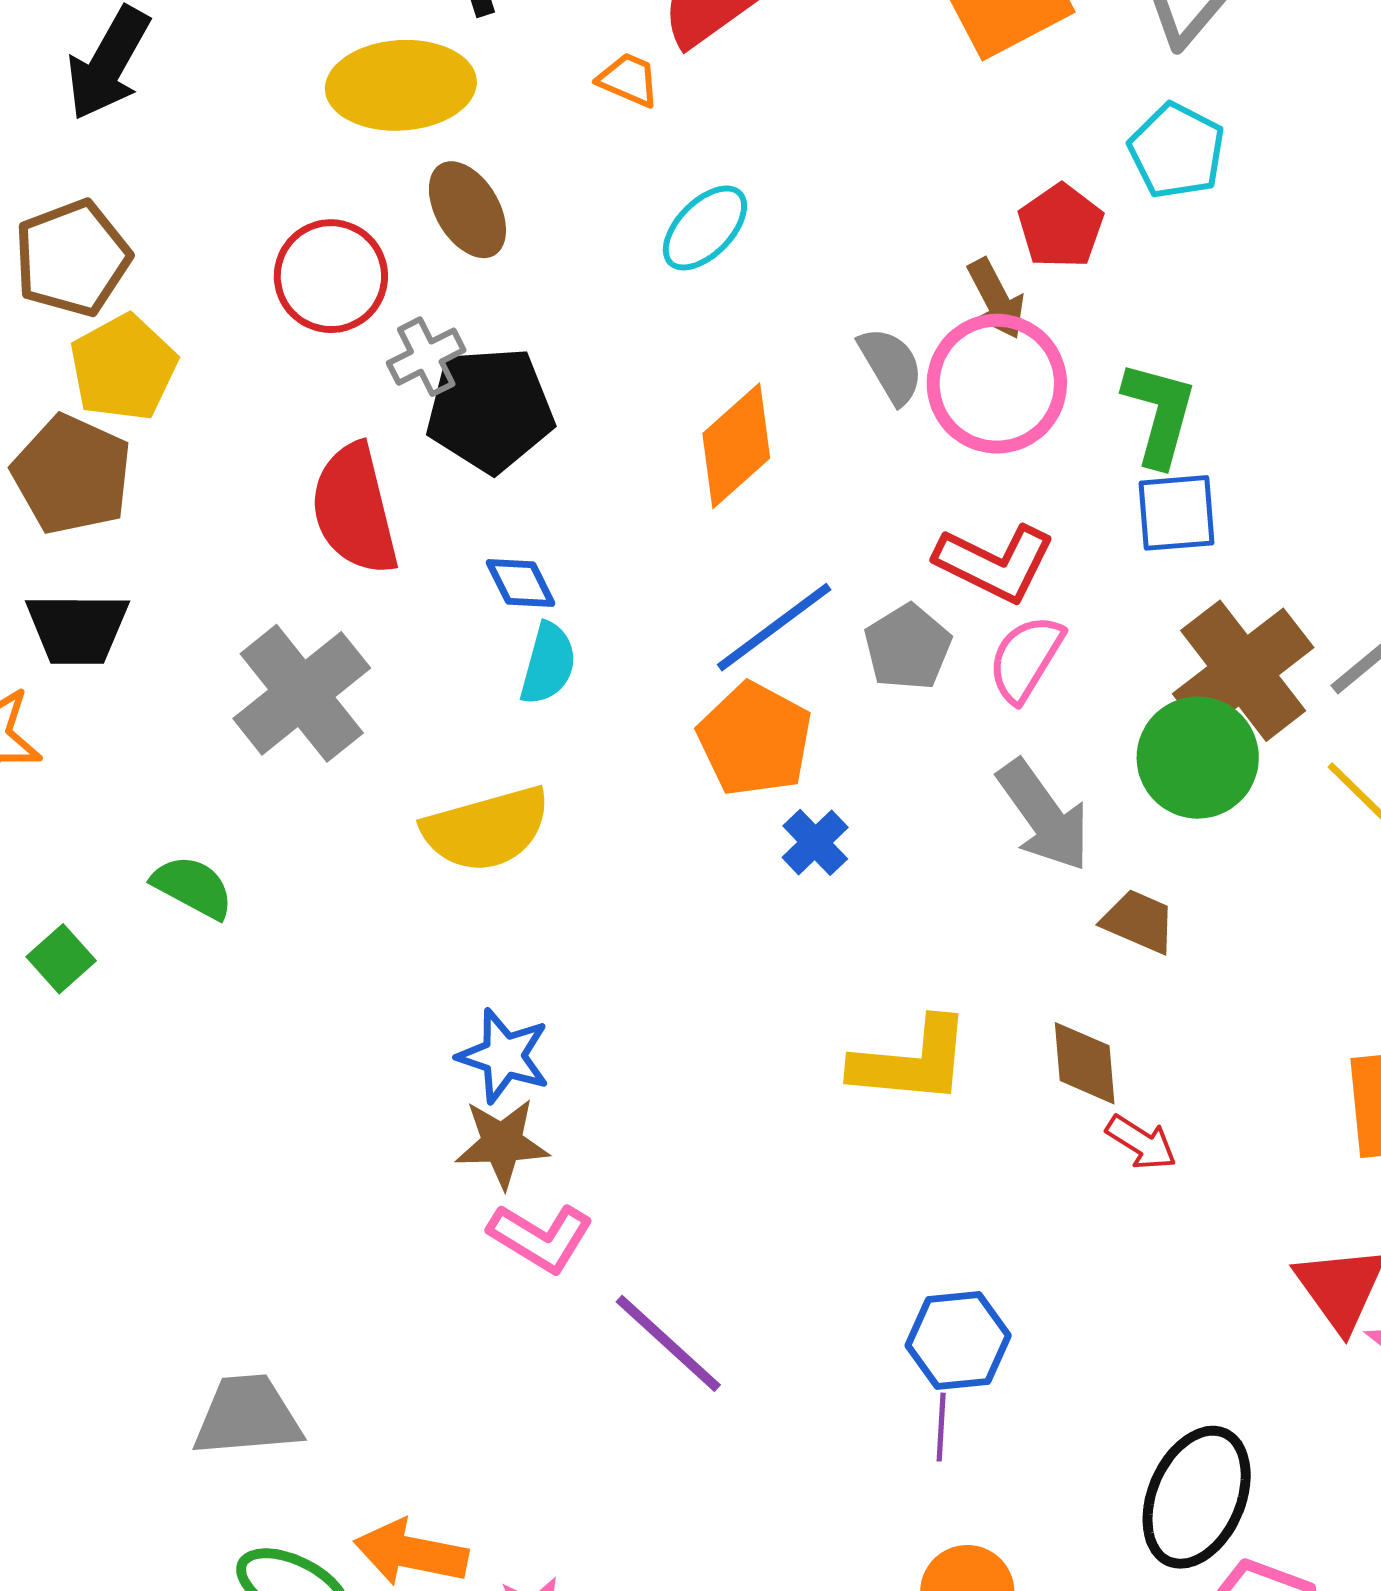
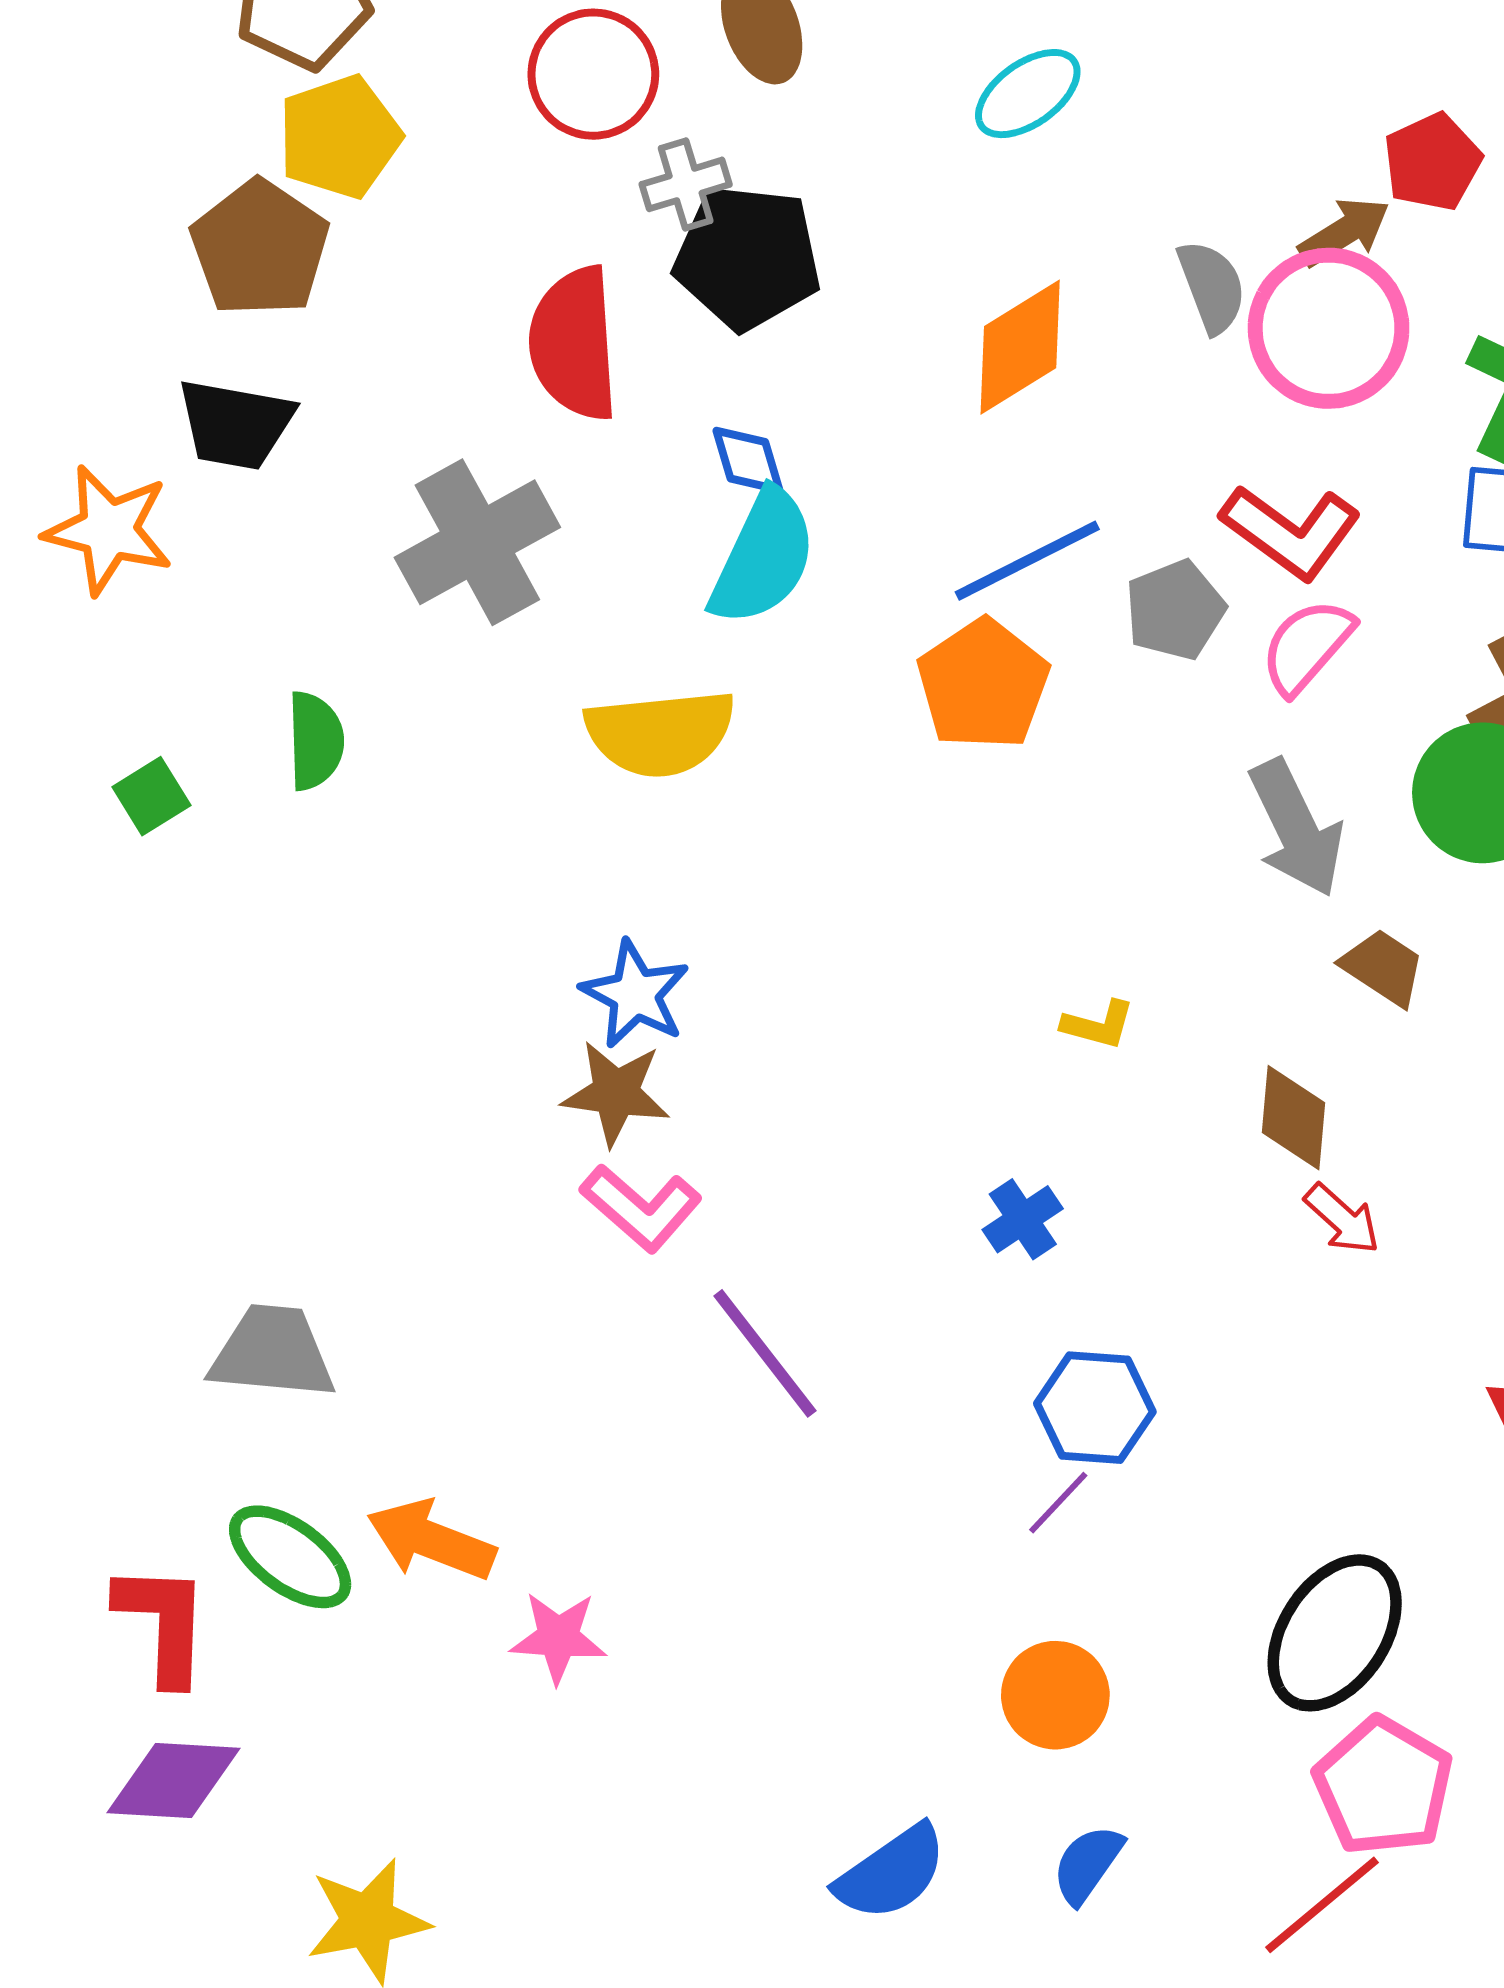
brown arrow: (996, 299) -> (1344, 232), turned -104
cyan semicircle: (548, 664) -> (763, 557), size x1.5
blue cross: (815, 842) -> (1023, 1219), moved
green semicircle: (193, 887) -> (315, 741), turned 50
yellow L-shape: (911, 1061) -> (1098, 1025), moved, size x0.5
purple line: (941, 1427) -> (1058, 1503), turned 30

